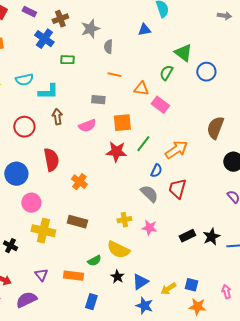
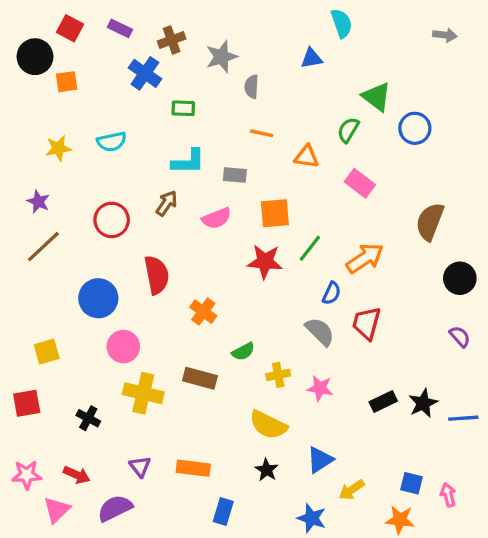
cyan L-shape: (48, 92) -> (188, 162), moved
pink rectangle: (160, 105) -> (360, 183), moved
brown arrow: (57, 117) -> (167, 203), turned 42
green semicircle: (94, 261) -> (243, 352), moved
blue triangle: (140, 282) -> (320, 460), moved
blue square: (191, 285) -> (412, 483), moved

